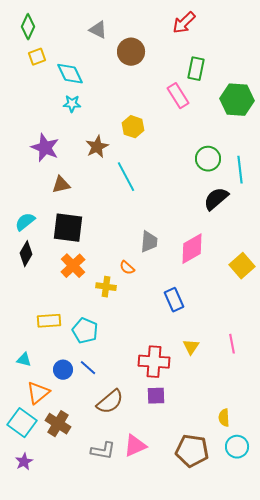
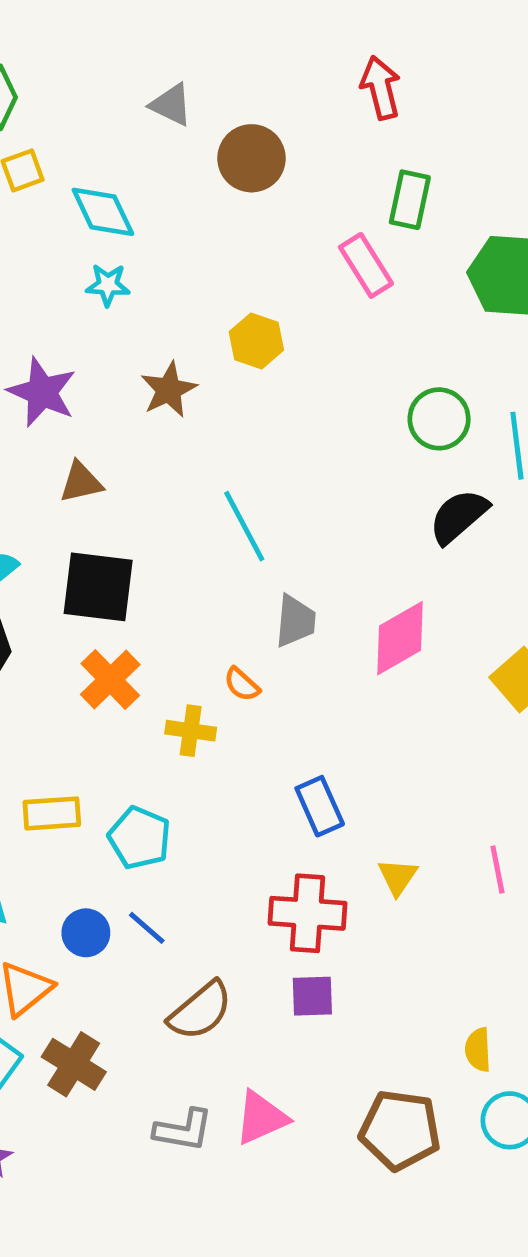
red arrow: (184, 23) -> (381, 88), turned 120
cyan line: (126, 177) -> (244, 526), moved
blue rectangle: (174, 300) -> (320, 806), moved

